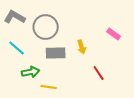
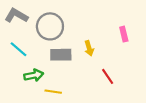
pink rectangle: (114, 34) -> (124, 34), turned 40

